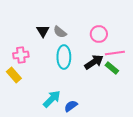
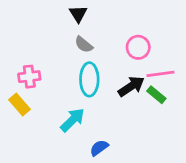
black triangle: (43, 31) -> (78, 14), moved
cyan arrow: (52, 99) -> (73, 120), moved

